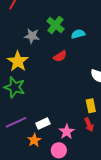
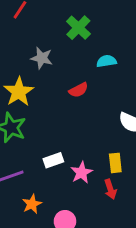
green cross: (55, 25) -> (78, 28), moved
white rectangle: (43, 124) -> (53, 160), moved
pink star: (67, 132) -> (81, 173), moved

